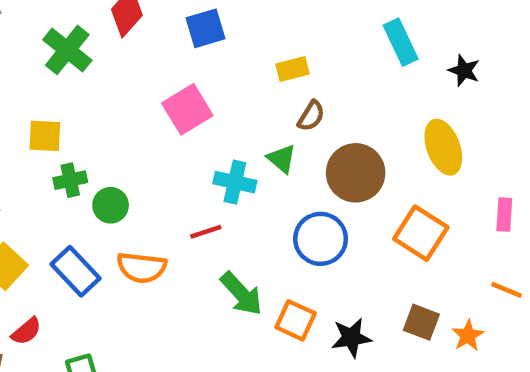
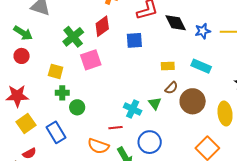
cyan rectangle: (401, 42) -> (201, 66), moved, turned -54
pink square: (187, 109) -> (91, 60), moved
brown circle: (356, 173) -> (193, 101), moved
blue circle: (321, 239) -> (150, 142), moved
orange semicircle: (142, 267) -> (98, 146), moved

